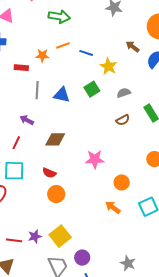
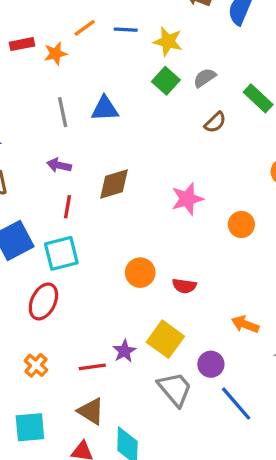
red rectangle: (21, 68) -> (22, 44), moved
green square: (92, 89) -> (166, 81), moved
red line: (16, 143) -> (67, 207), moved
red semicircle: (49, 173) -> (184, 286), moved
orange arrow: (113, 207) -> (245, 324), moved

